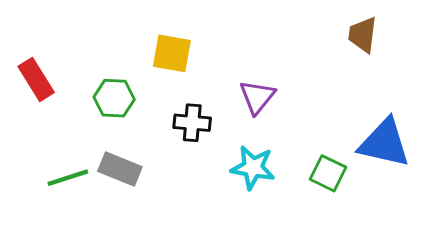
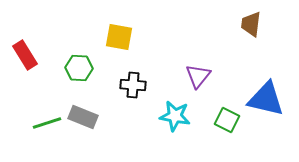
purple triangle: (257, 97) -> (198, 76), moved

